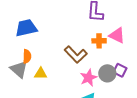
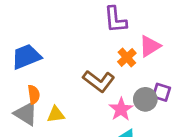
pink triangle: (117, 35) -> (150, 46), turned -48
orange cross: (99, 41) -> (127, 57), turned -32

